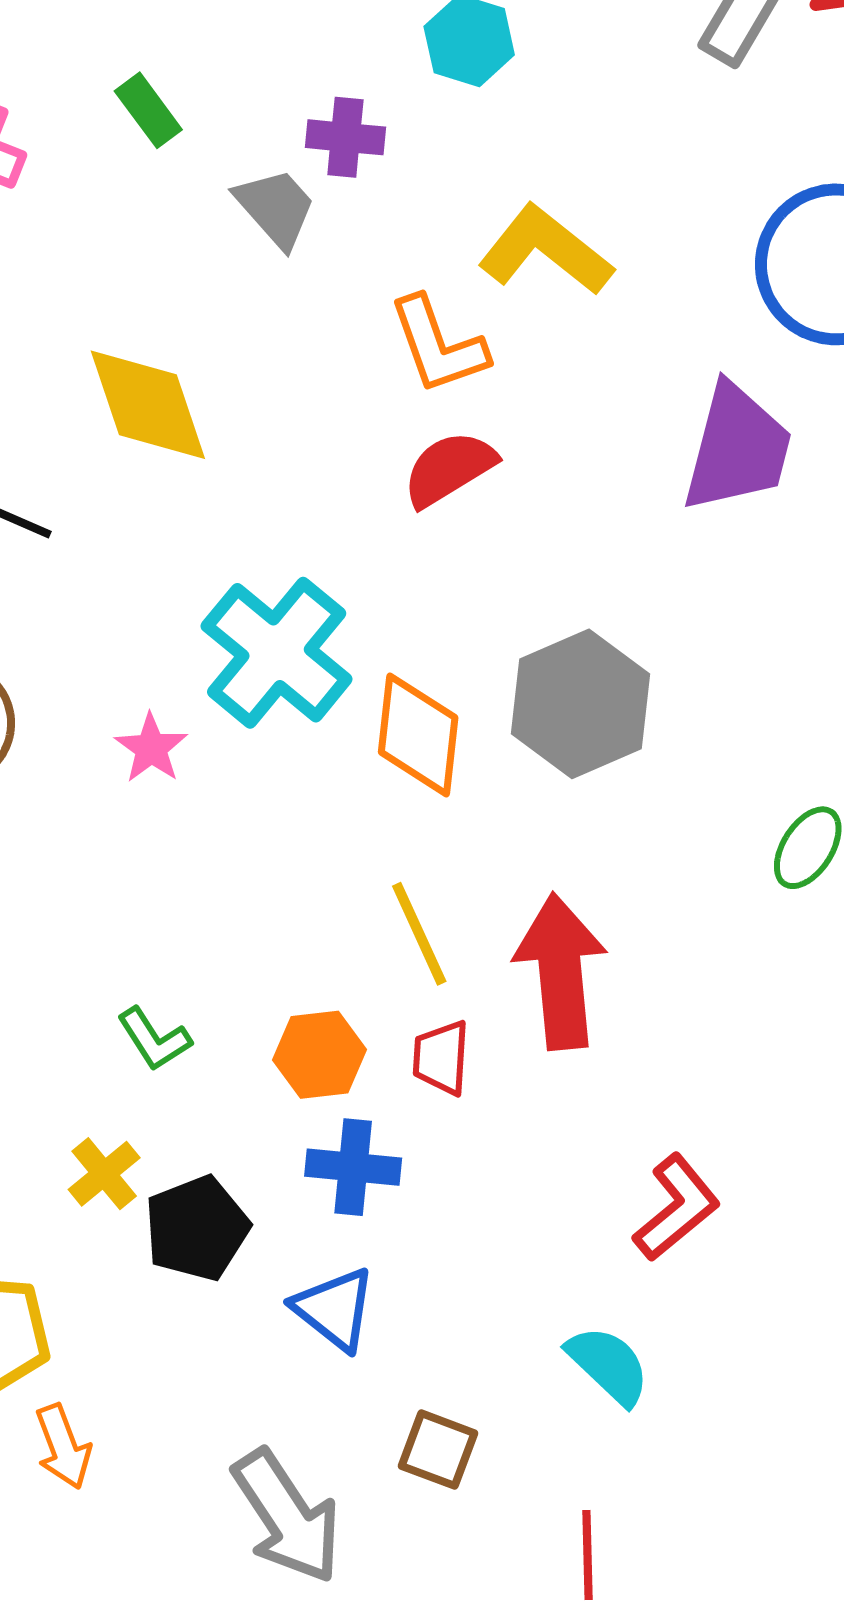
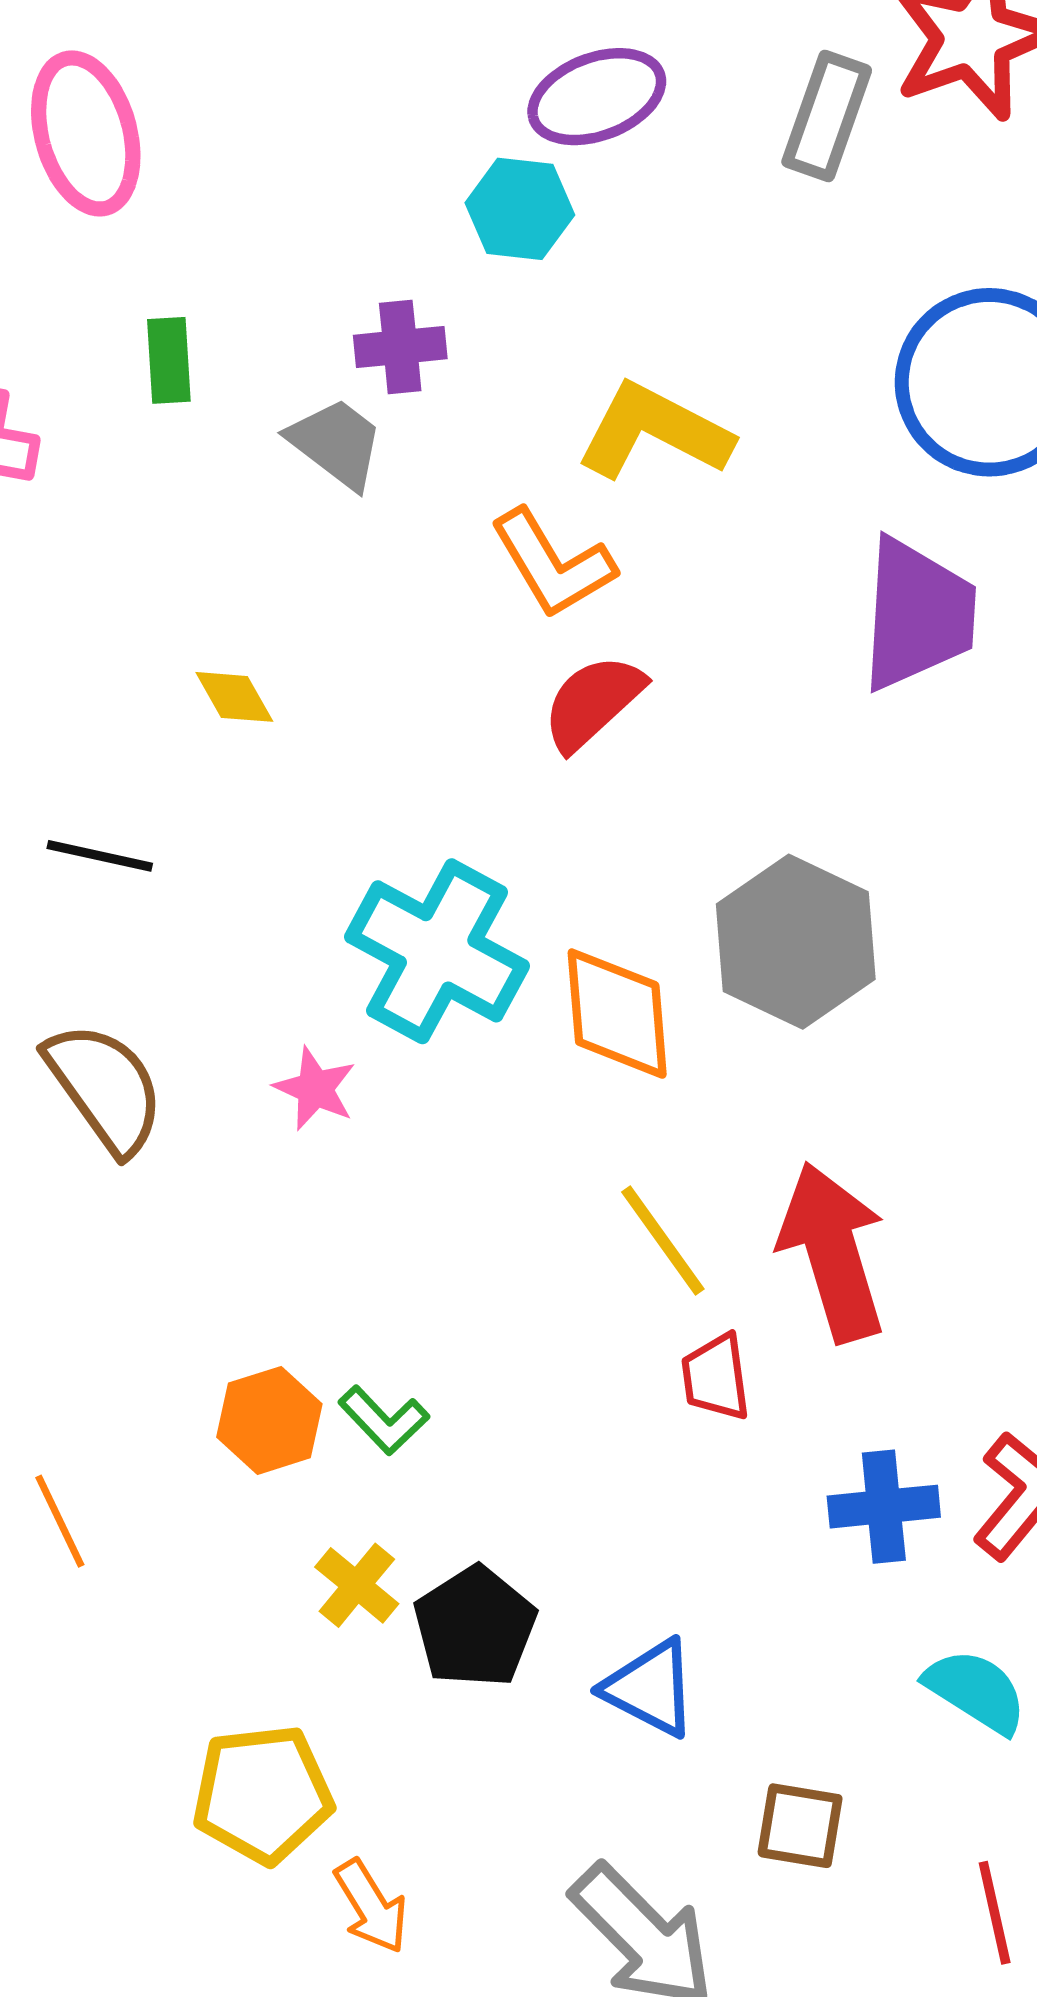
green rectangle: (148, 110) -> (169, 360), turned 44
yellow diamond: (148, 405) -> (234, 697), size x0.5
orange hexagon: (319, 1055) -> (269, 1420), moved
blue cross: (353, 1167) -> (884, 1507), moved

